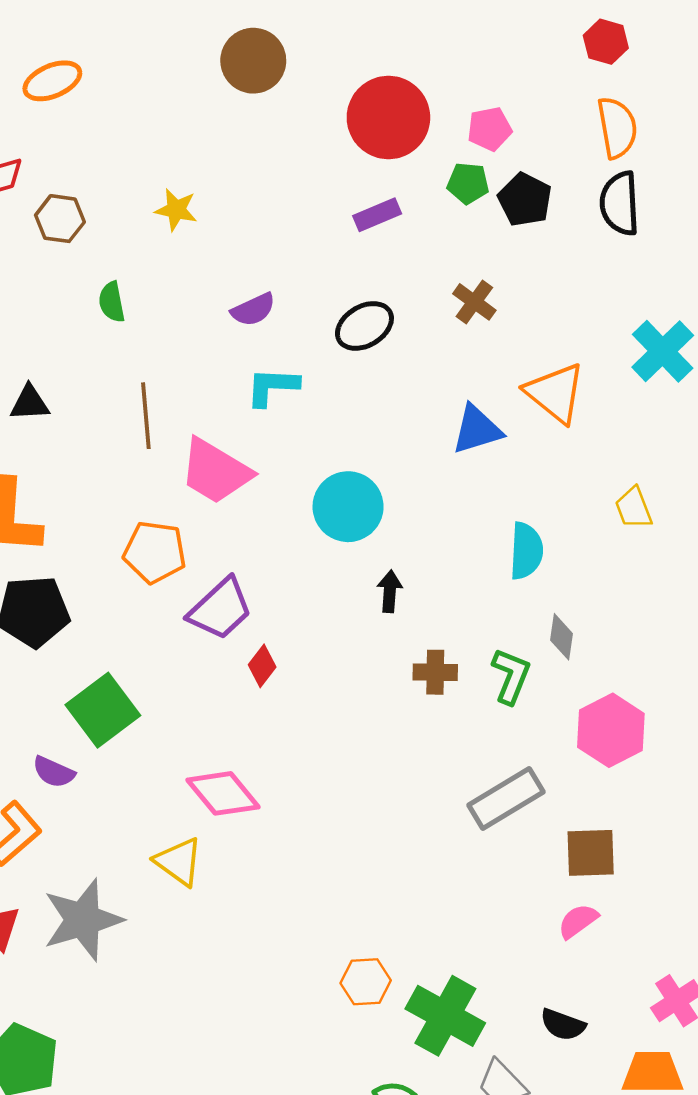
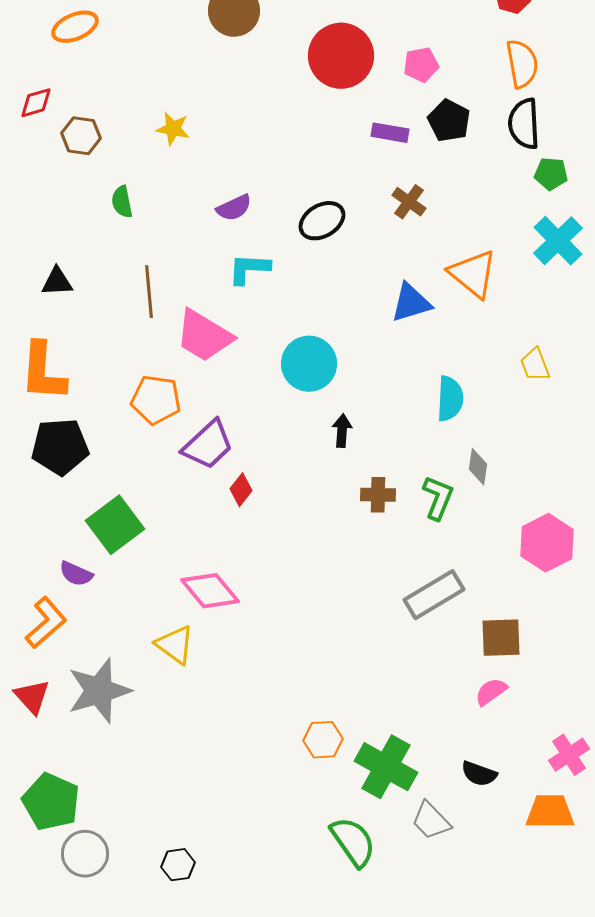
green pentagon: (468, 183) -> (551, 174), moved
purple rectangle: (377, 215) -> (390, 133), moved, turned 33
pink hexagon: (611, 730) -> (547, 543), moved

